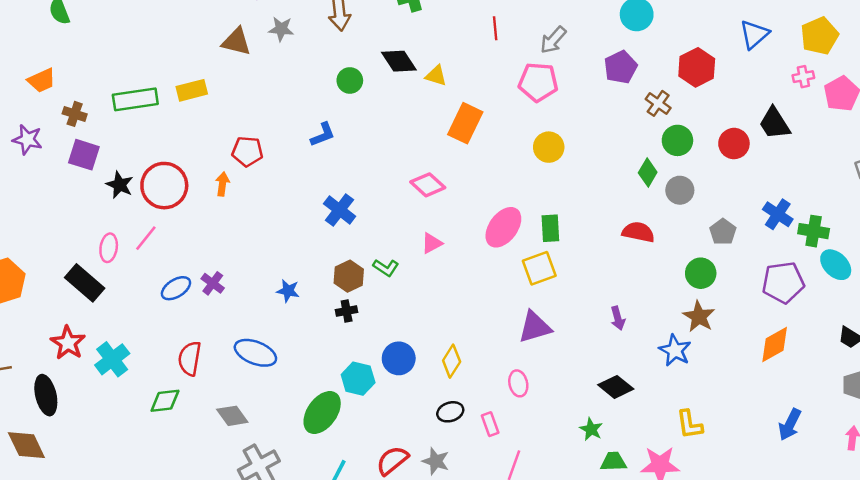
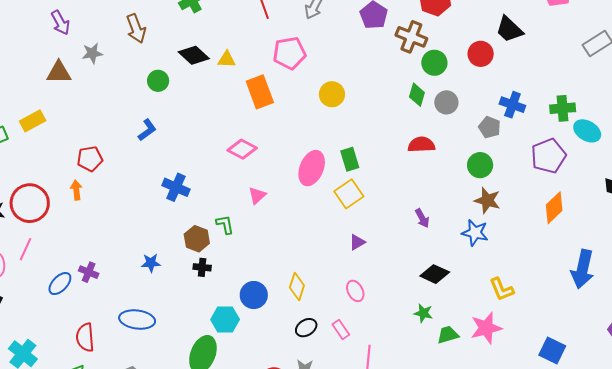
pink pentagon: (538, 82) -> (289, 53), moved
brown cross: (658, 103) -> (411, 37), size x1.4
orange rectangle: (465, 123) -> (260, 92), turned -32
blue cross: (778, 214) -> (512, 105), moved
green L-shape: (386, 268) -> (225, 224), turned -120
black cross: (347, 311) -> (202, 267), turned 30
purple triangle: (535, 327) -> (357, 242), size x0.6
blue arrow: (790, 425) -> (583, 269), size x1.4

